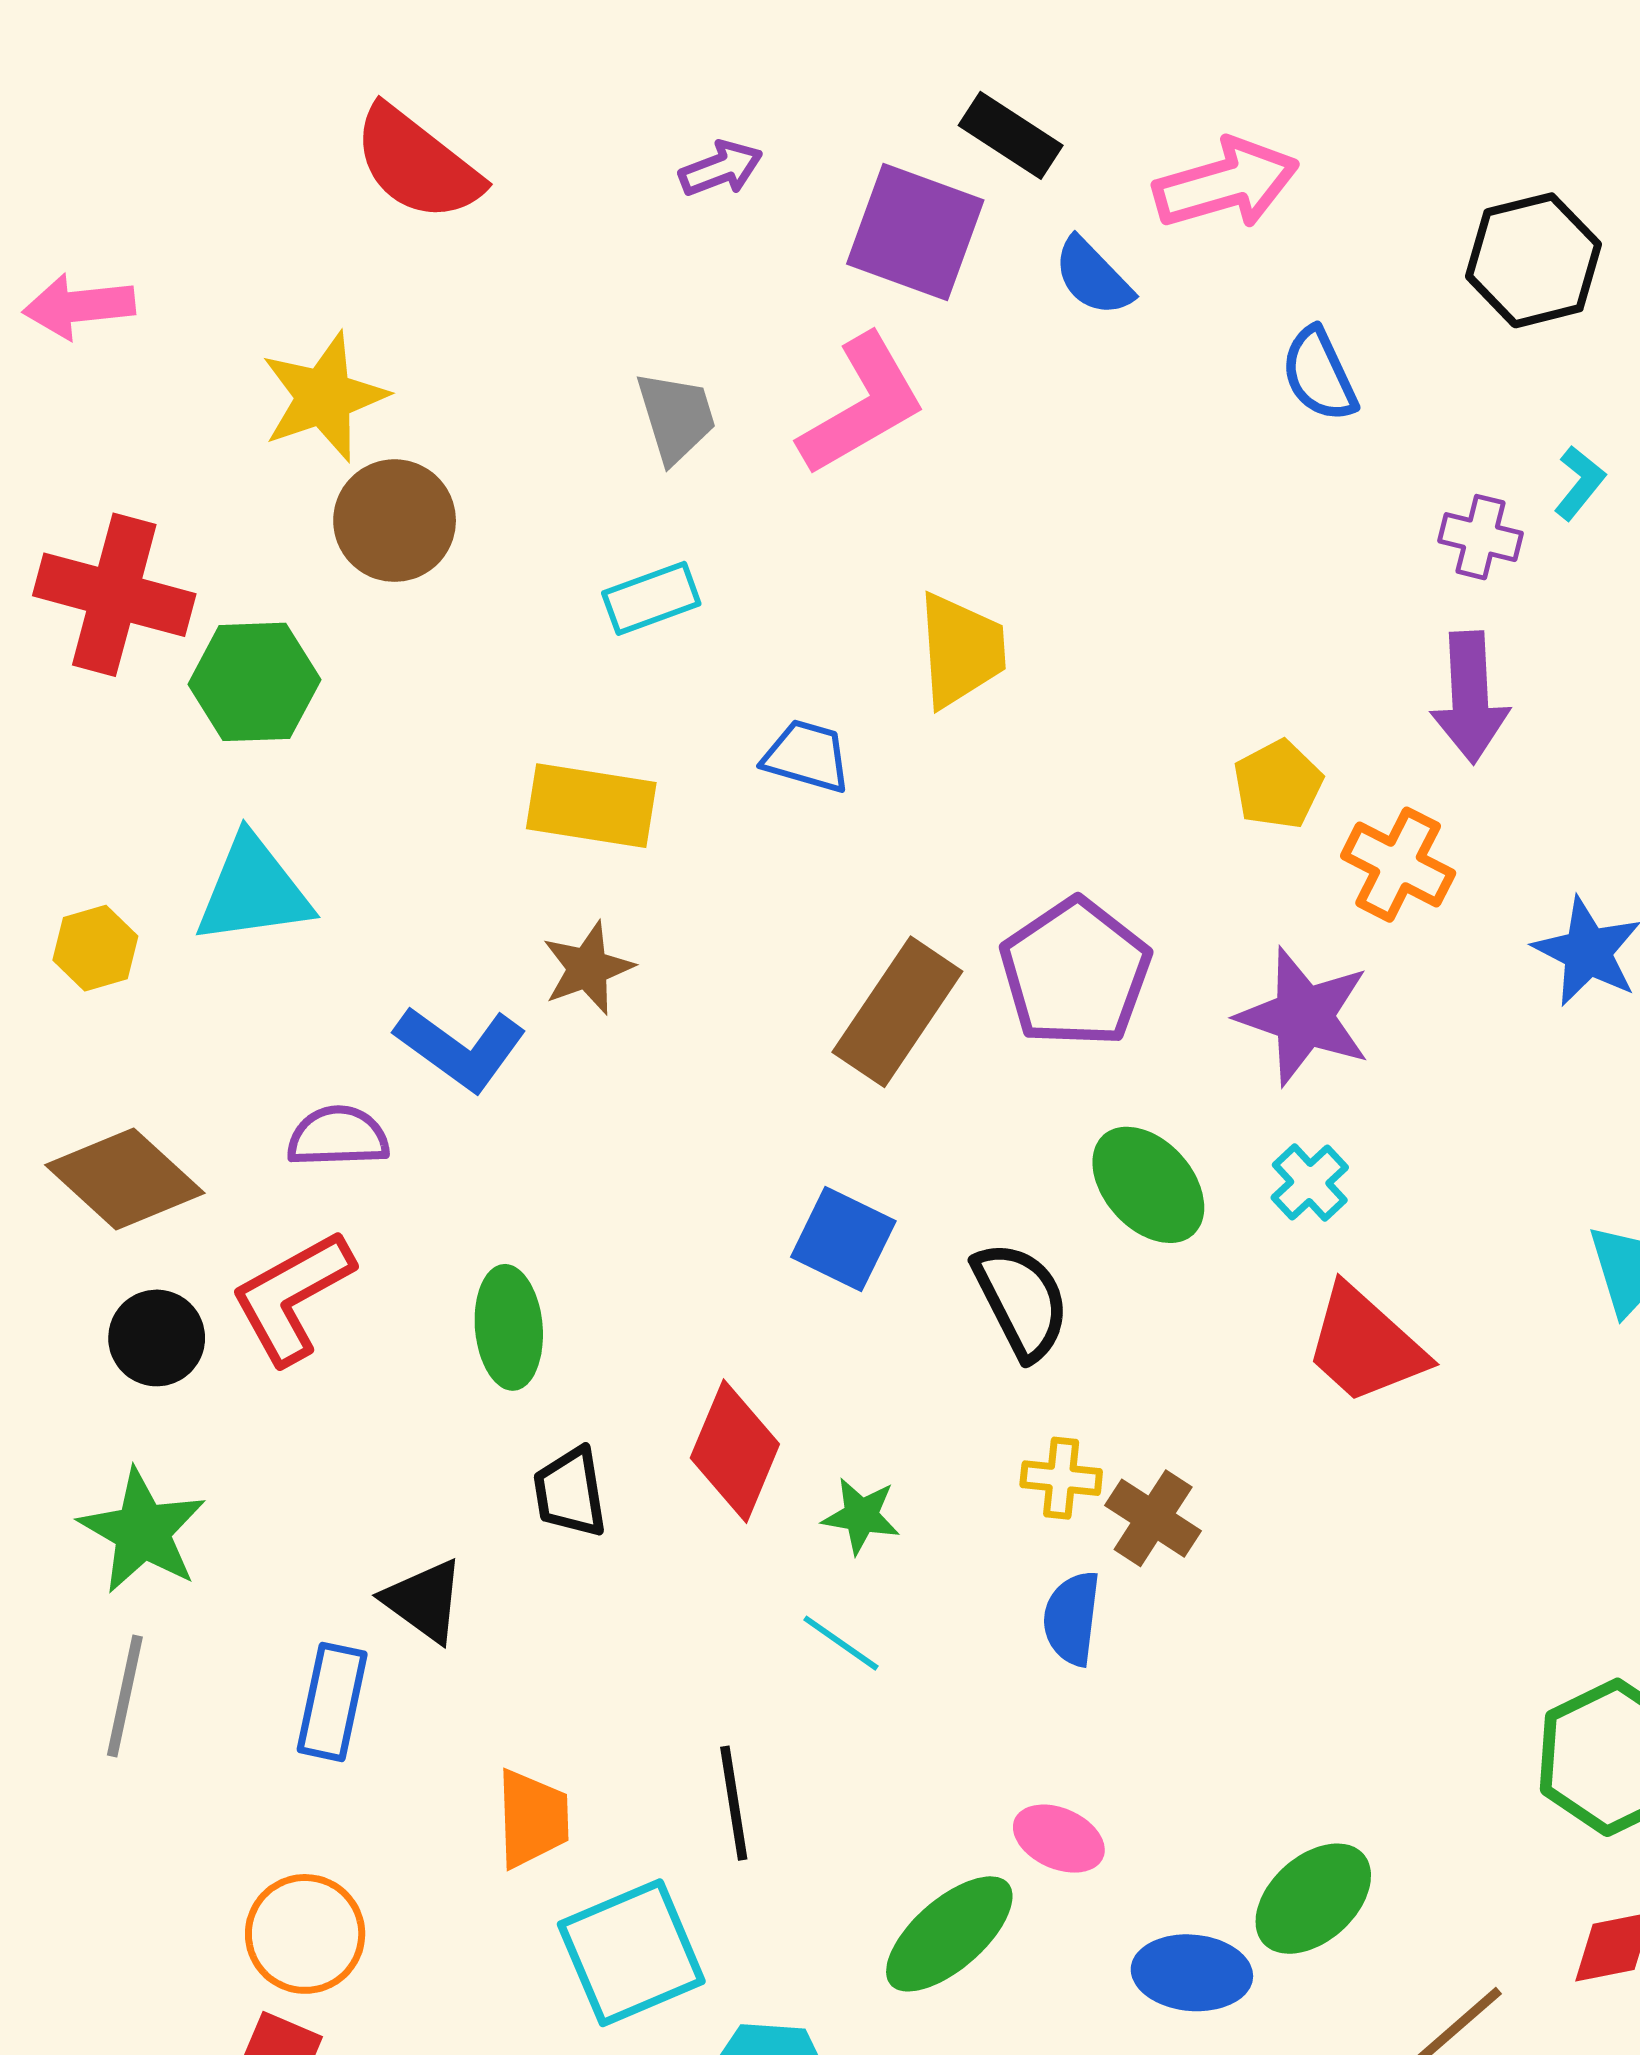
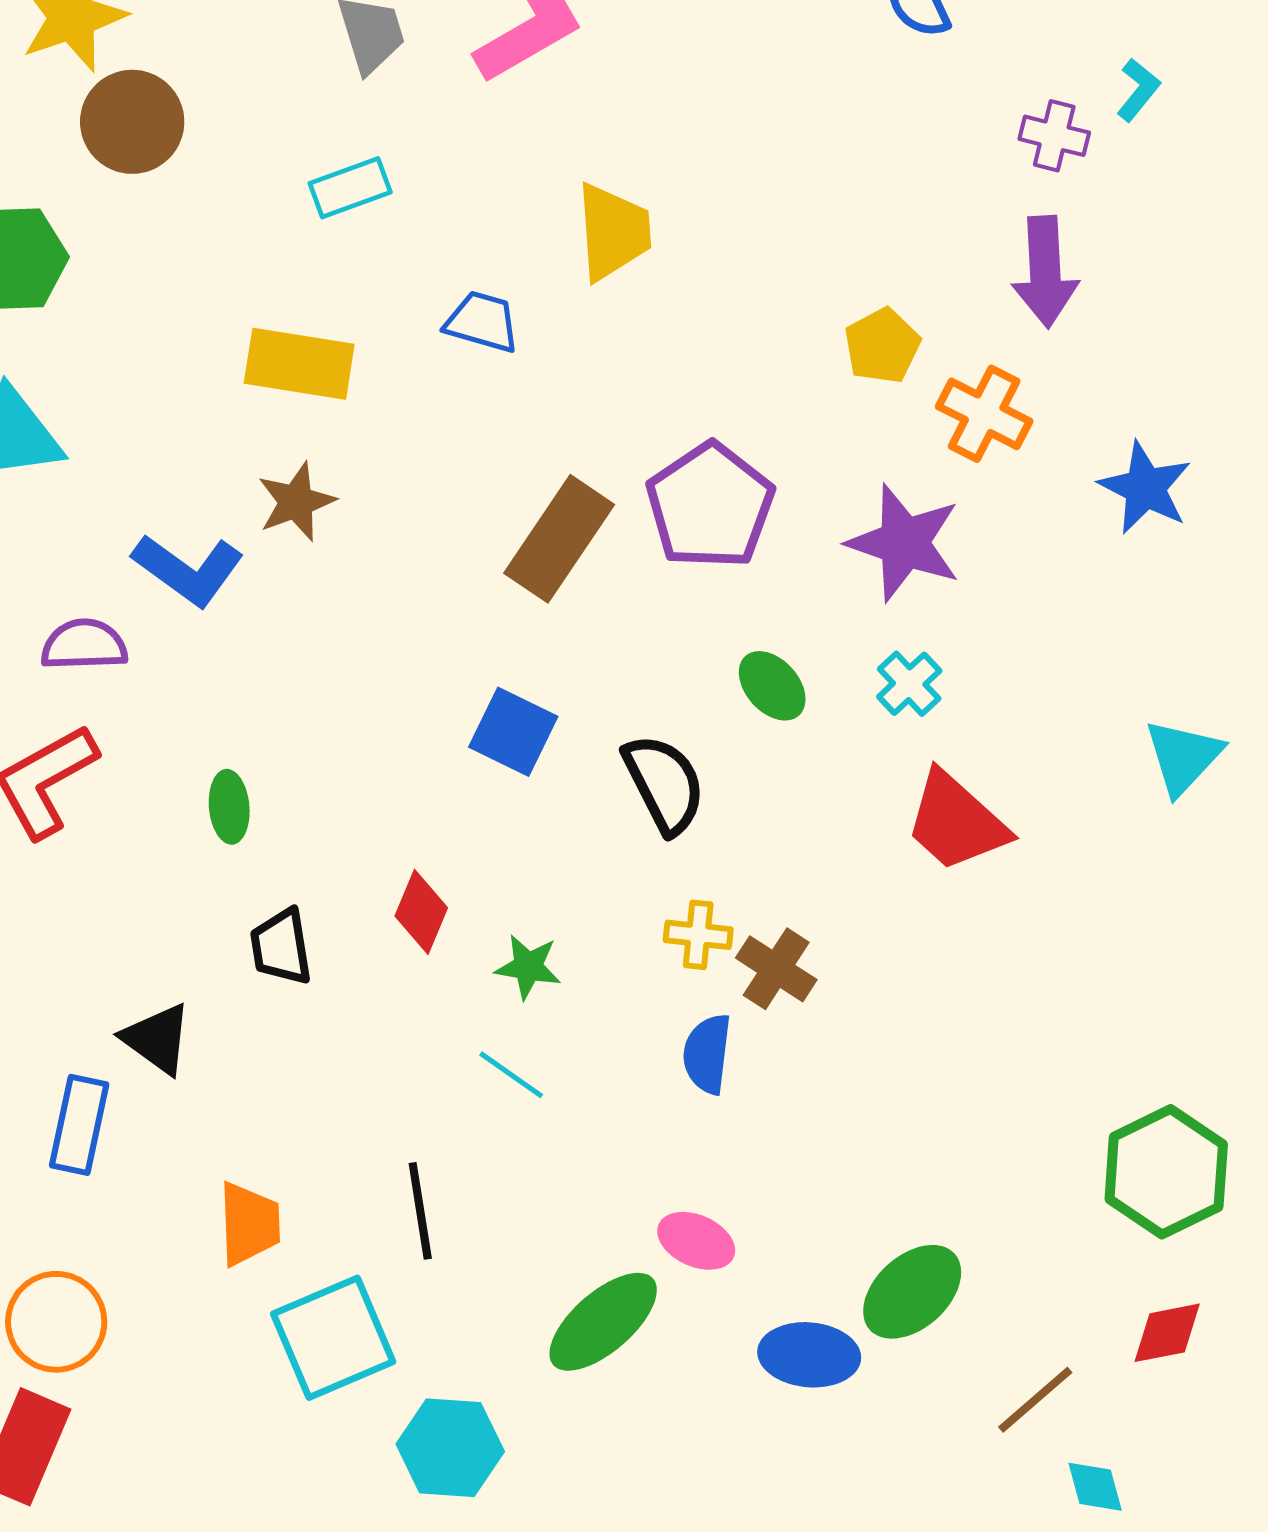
green ellipse: (1148, 1185) -> (772, 686), size x0.7
green ellipse: (509, 1327) -> (229, 807), size x0.7
red diamond: (735, 1451) -> (421, 912), size x0.7

